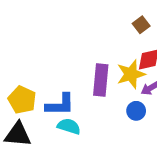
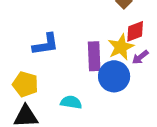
blue L-shape: (60, 105) -> (46, 44), moved
blue circle: (136, 111) -> (114, 76), moved, size x1.8

